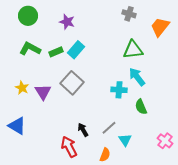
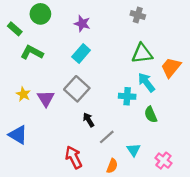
green circle: (28, 16) -> (40, 14), moved
purple star: (67, 22) -> (82, 24), moved
orange trapezoid: (160, 27) -> (171, 67), moved
green rectangle: (56, 52) -> (15, 29), moved, turned 64
gray line: (109, 128) -> (107, 137), moved
black arrow: (83, 130) -> (89, 120), moved
pink cross: (165, 141) -> (163, 161), moved

